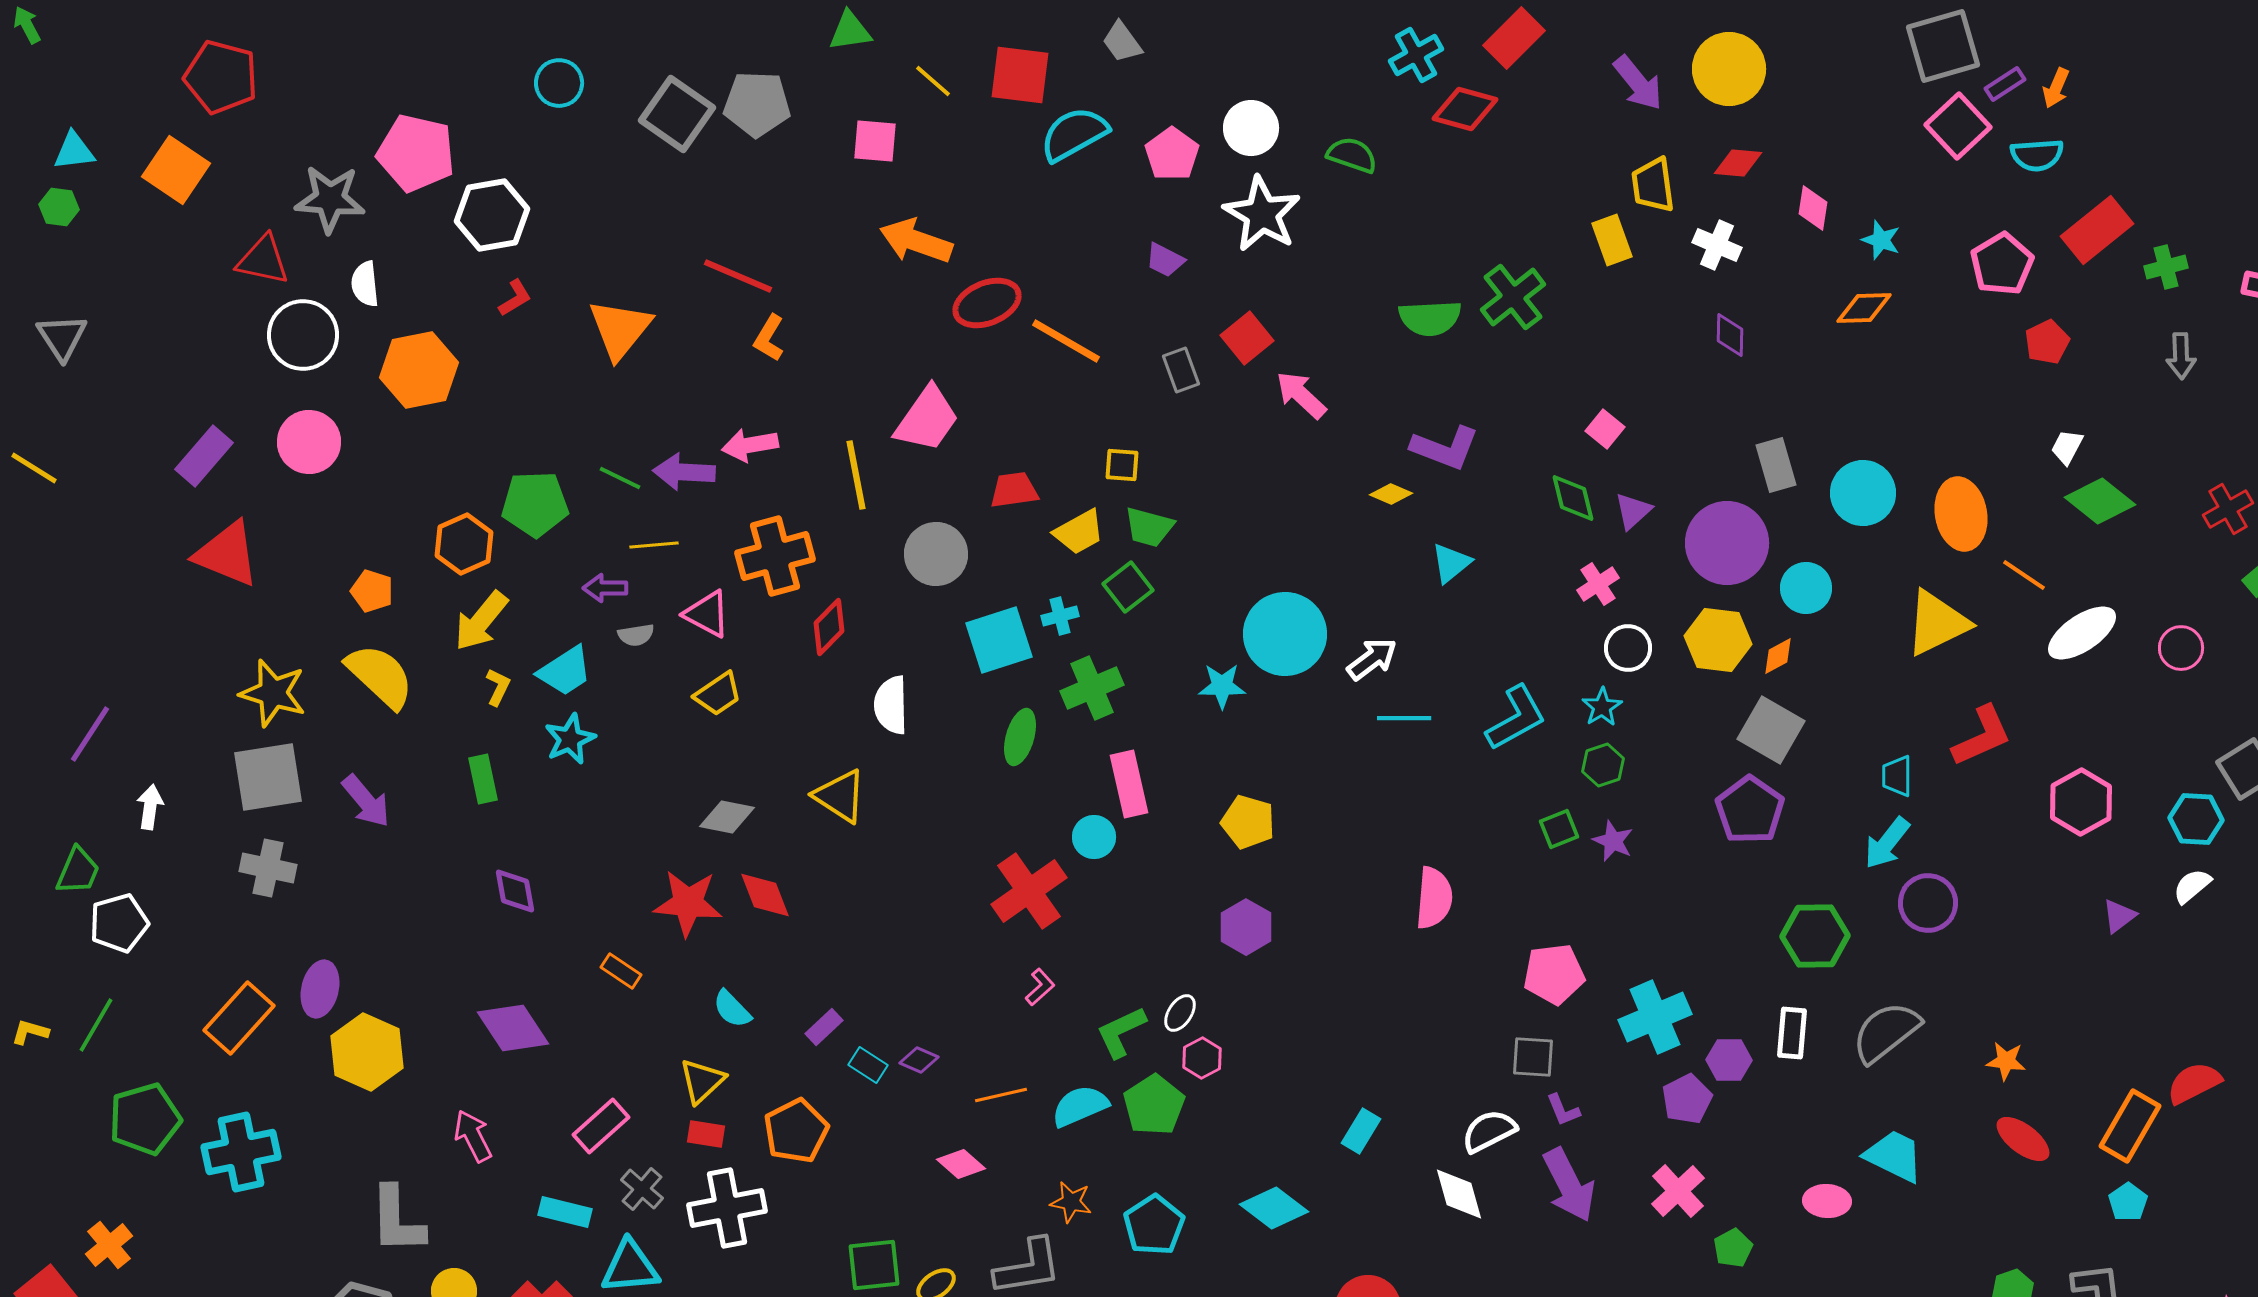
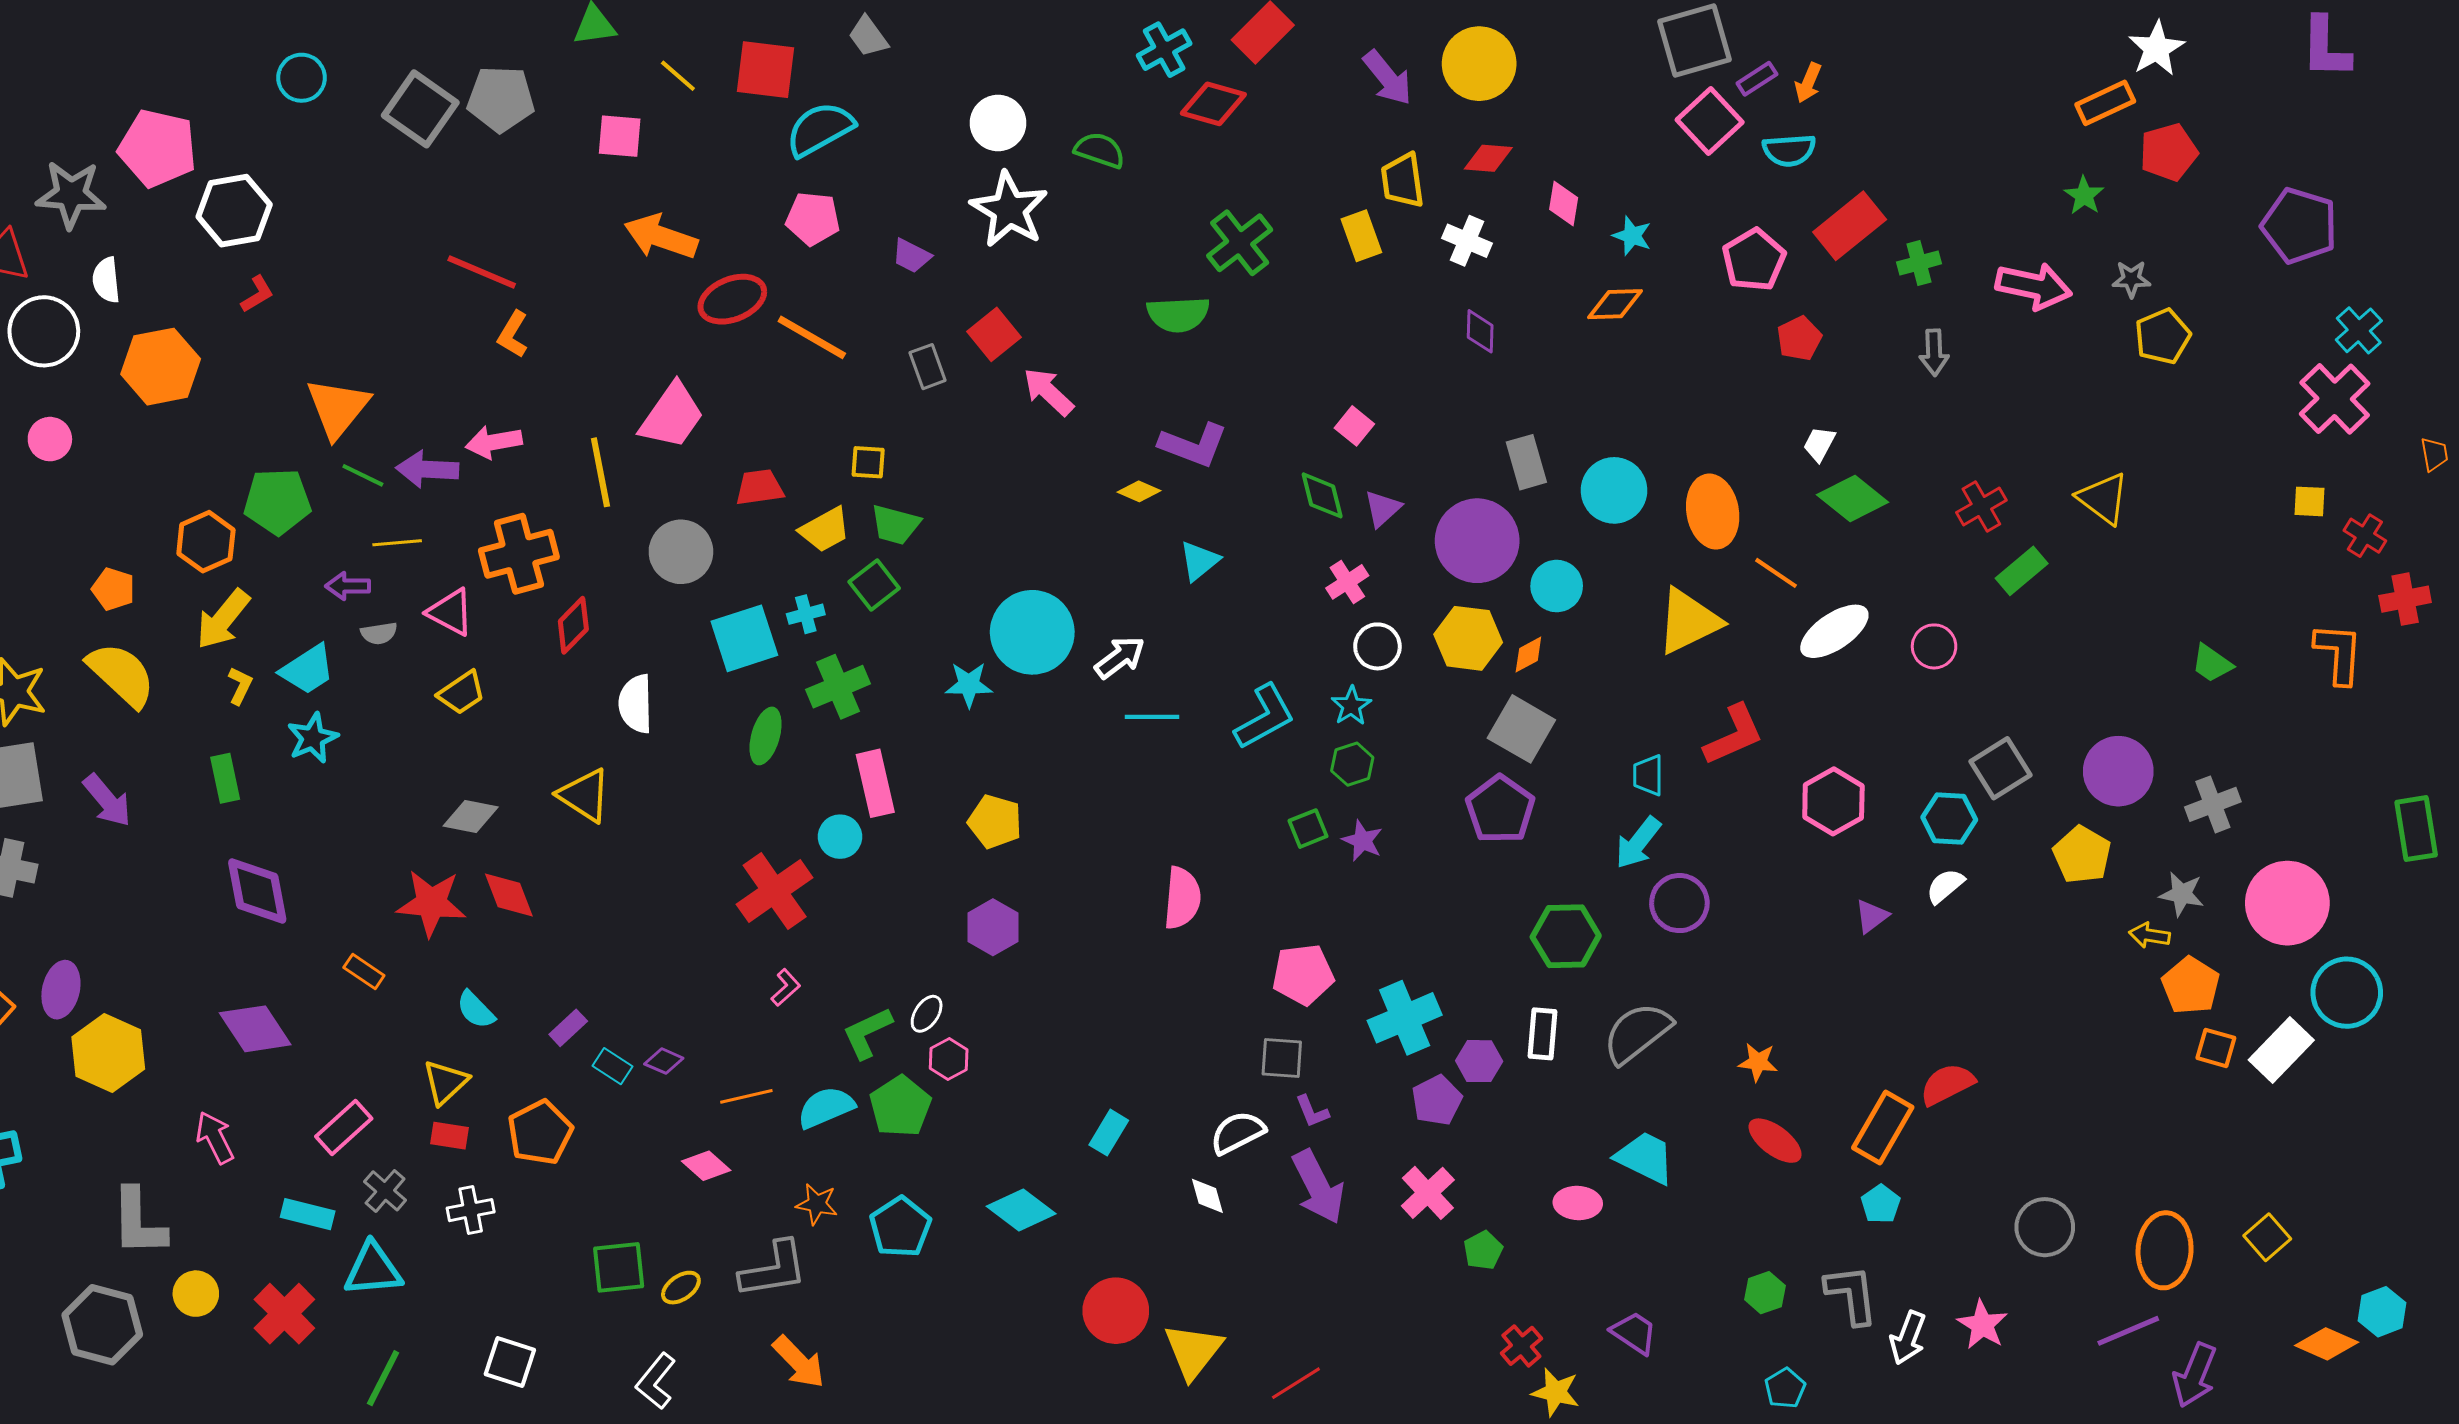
pink pentagon: (1172, 154) -> (813, 219), moved, turned -30
green cross: (1513, 297) -> (1240, 243), moved
orange triangle: (620, 329) -> (338, 408), moved
pink circle: (309, 442) -> (50, 439), size x0.7
purple diamond: (515, 891) -> (257, 891), size x1.5
white diamond: (1459, 1194) -> (1207, 1196), size x0.7
white cross: (727, 1208) -> (471, 1210), size x0.6

